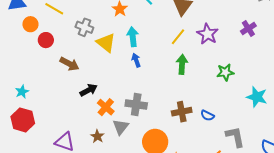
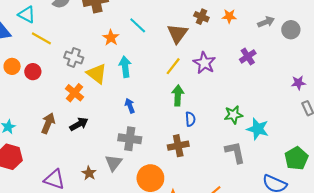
orange circle: (30, 24) -> (12, 66), moved
blue arrow: (136, 60) -> (130, 106), moved
brown arrow: (69, 64) -> (48, 123), moved, turned -96
green star: (225, 72) -> (233, 115), moved
orange cross: (106, 107) -> (75, 93), moved
blue semicircle: (207, 116) -> (190, 119), moved, turned -120
gray L-shape: (235, 137) -> (235, 152), moved

